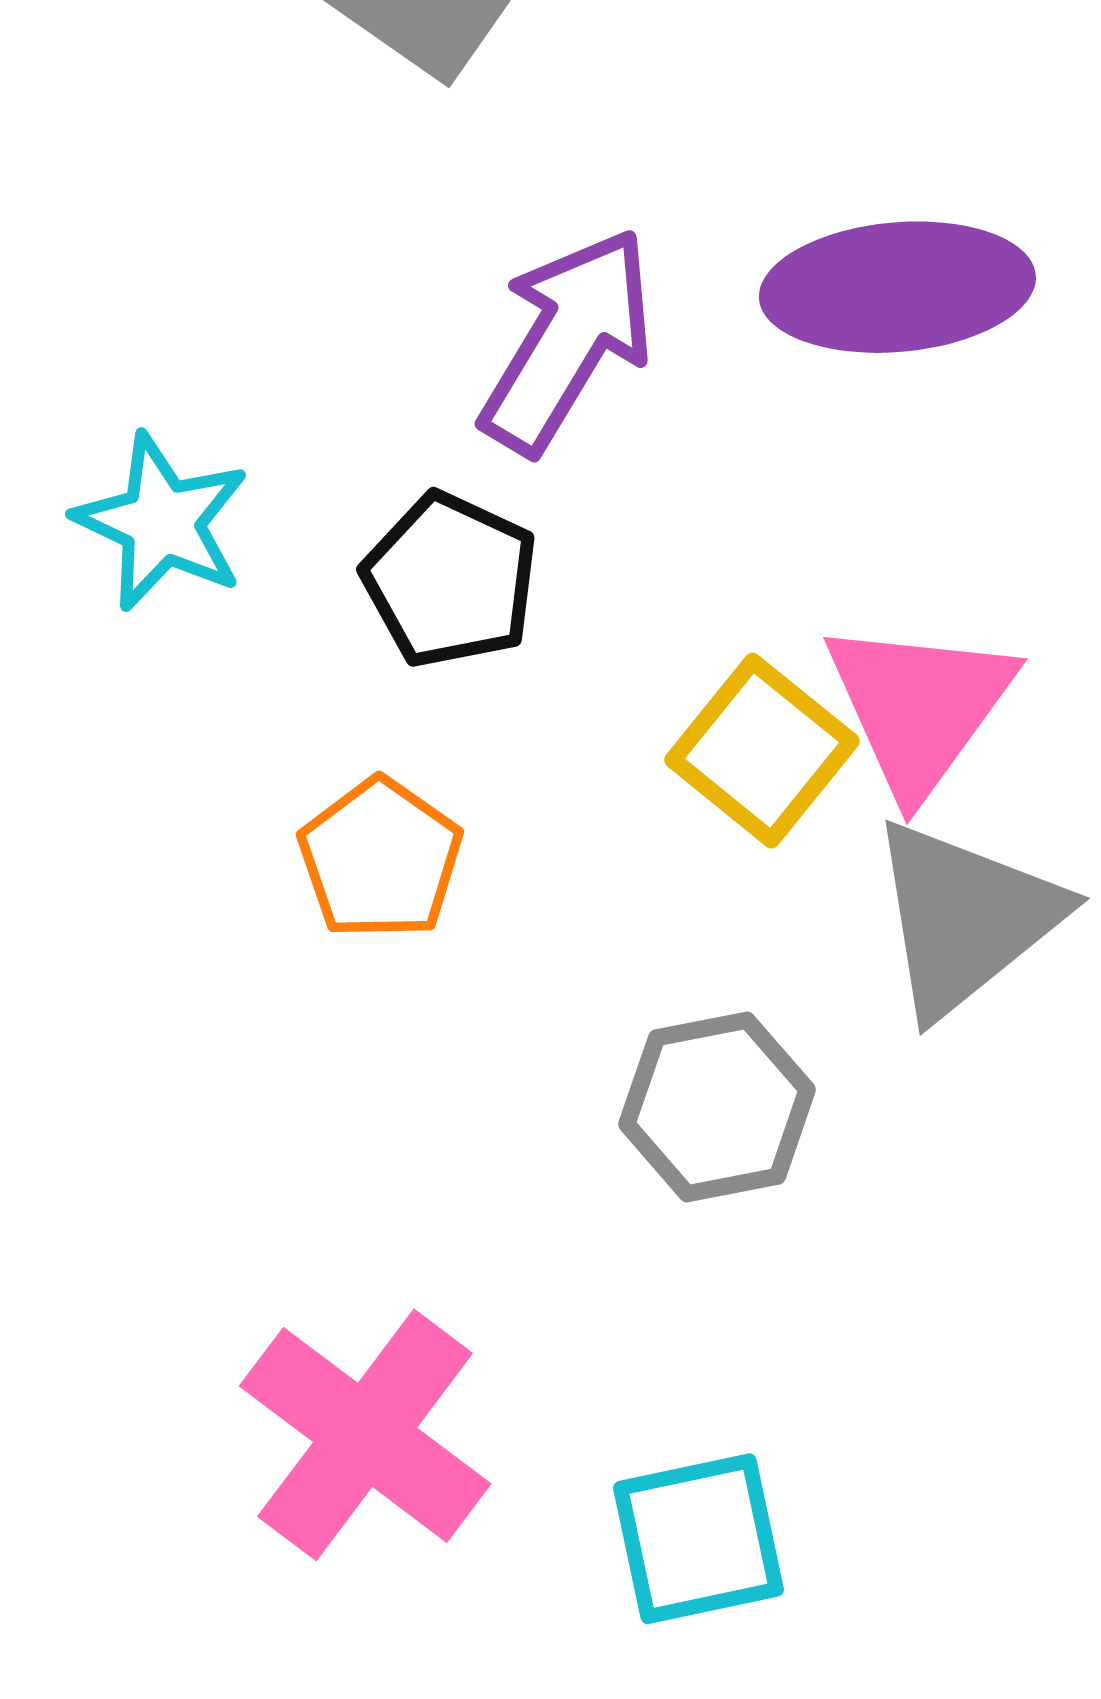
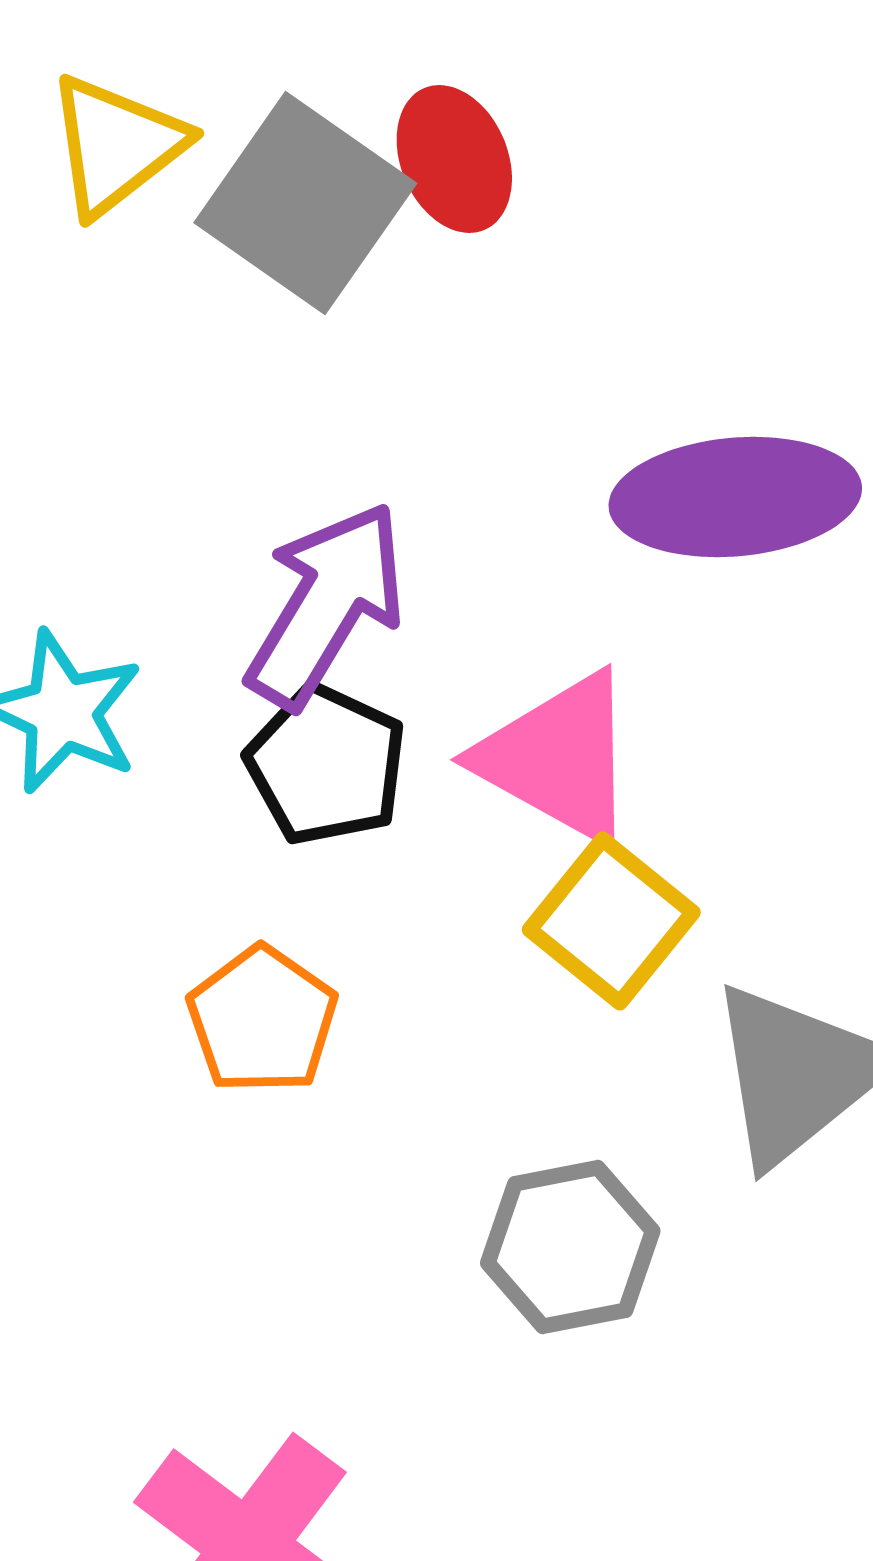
purple arrow: (567, 341) -> (326, 605), moved
pink triangle: (919, 707) -> (558, 758), moved, turned -37

